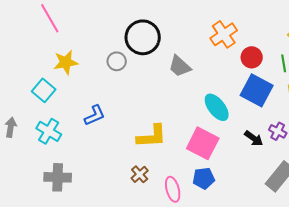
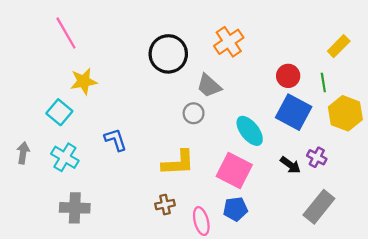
orange cross: (224, 34) -> (229, 42), moved
gray circle: (117, 61) -> (194, 113), moved
blue L-shape: (95, 115) -> (115, 140), turned -85
brown cross: (140, 174) -> (165, 205), turned 30

